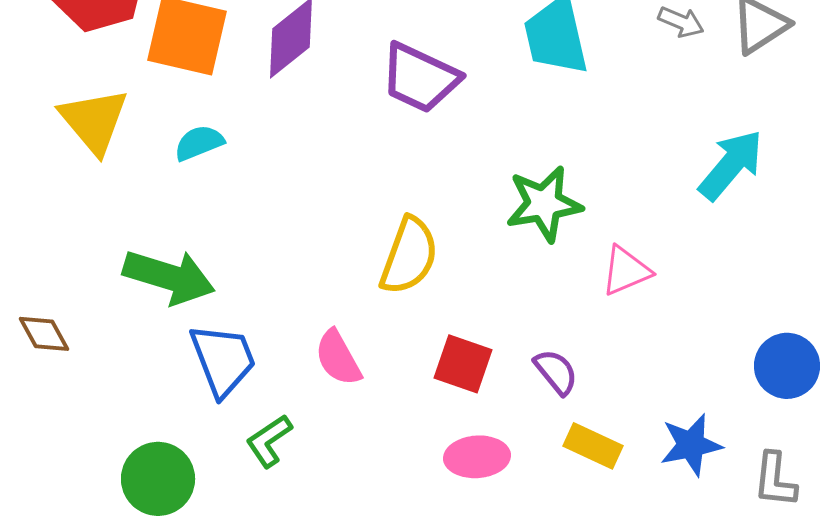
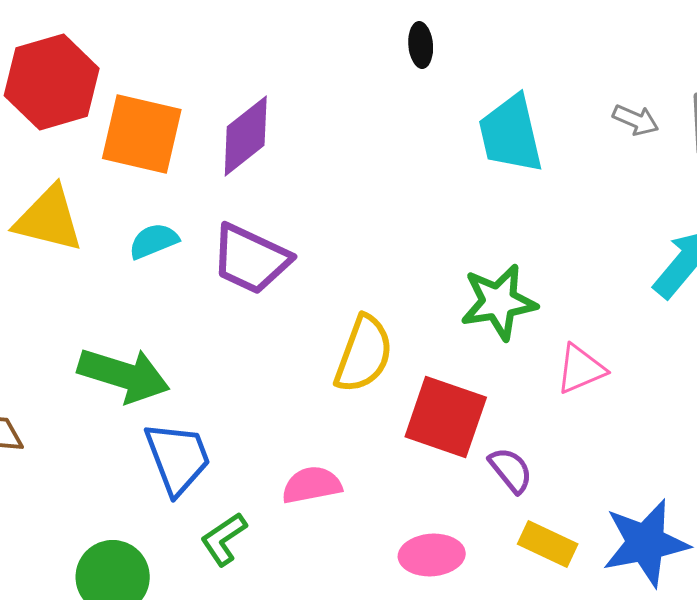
purple trapezoid: (420, 78) -> (251, 259), moved
yellow triangle: (94, 121) -> (49, 219), turned -36
pink semicircle: (338, 358) -> (312, 485), moved, turned 108
red square: (463, 364) -> (446, 417), moved, size x1.4
blue star: (691, 445) -> (646, 543), size x1.4

